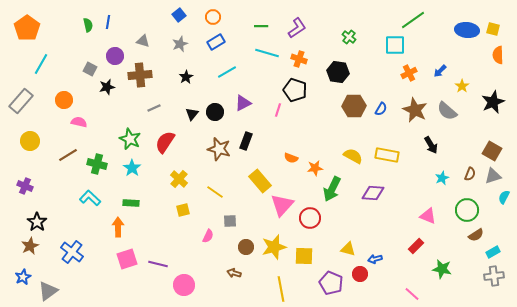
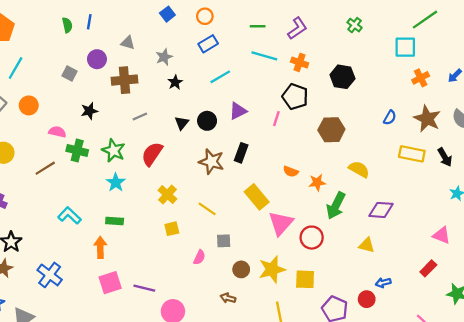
green cross: (349, 37) -> (355, 25), moved
gray star: (180, 44) -> (164, 57), moved
black star: (107, 87) -> (89, 111), moved
orange circle: (64, 100) -> (29, 105), moved
brown hexagon: (354, 106) -> (331, 130), moved
yellow rectangle: (387, 155) -> (412, 154), moved
green cross: (97, 164) -> (77, 151), moved
yellow triangle: (348, 249) -> (367, 245), moved

